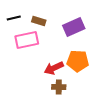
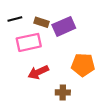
purple rectangle: (74, 27) -> (64, 26), moved
red arrow: (54, 68) -> (38, 72), moved

